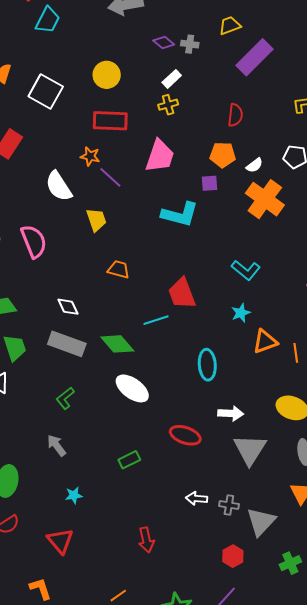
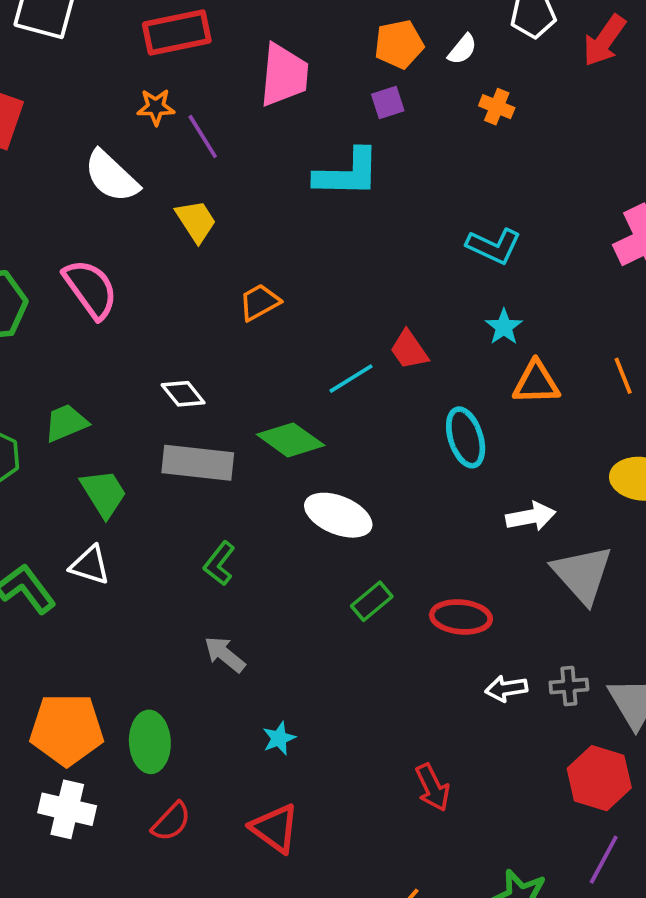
purple line: (110, 177) -> (203, 137), turned 30
orange cross: (265, 199) -> (497, 107), size x0.5
orange trapezoid: (119, 269) -> (259, 302), turned -30
red trapezoid: (182, 293) -> (409, 350), moved, size x0.7
orange triangle: (265, 341) -> (536, 383), moved, turned 32
red ellipse: (185, 435) -> (461, 617), moved
green rectangle: (129, 460) -> (372, 601), moved
red hexagon: (233, 556) -> (599, 778), size x1.5

